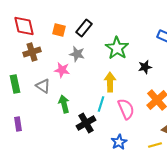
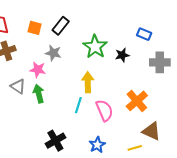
black star: (145, 67) -> (122, 55), moved
green arrow: (64, 104) -> (39, 94), moved
black cross: (86, 123) -> (55, 141), moved

